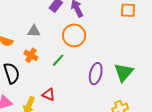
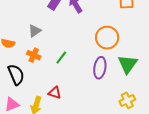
gray triangle: (34, 31) -> (35, 31), turned -32
orange circle: (74, 35) -> (107, 38), moved

